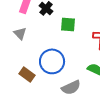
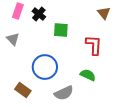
brown rectangle: (27, 74) -> (23, 90), moved

